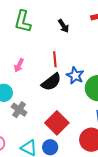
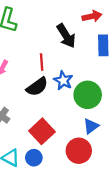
black arrow: (64, 26) -> (66, 36), moved, size x1.6

